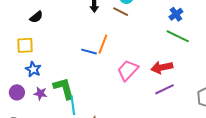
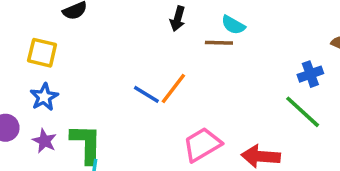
brown line: (121, 12) -> (219, 43), turned -42

